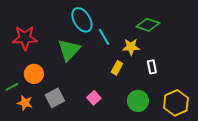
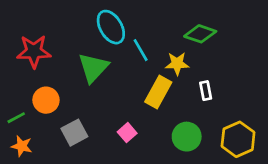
yellow rectangle: (117, 68) -> (158, 92), size x1.6
orange star: (25, 103) -> (22, 146), moved

